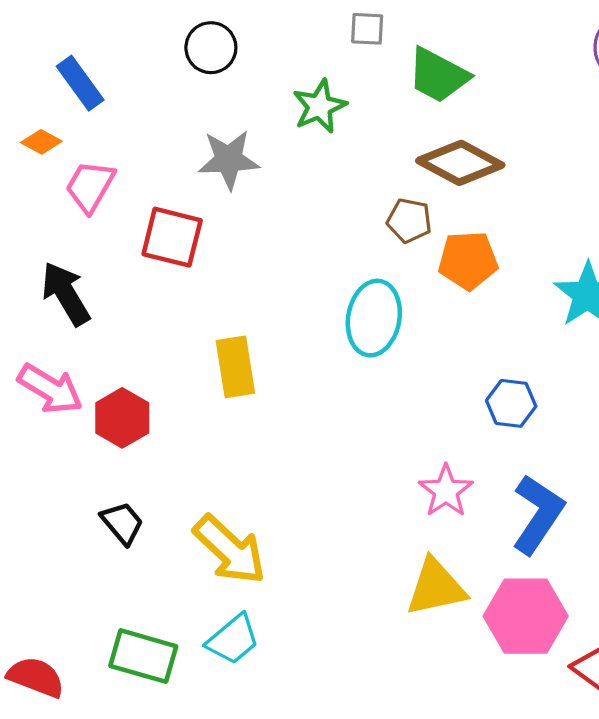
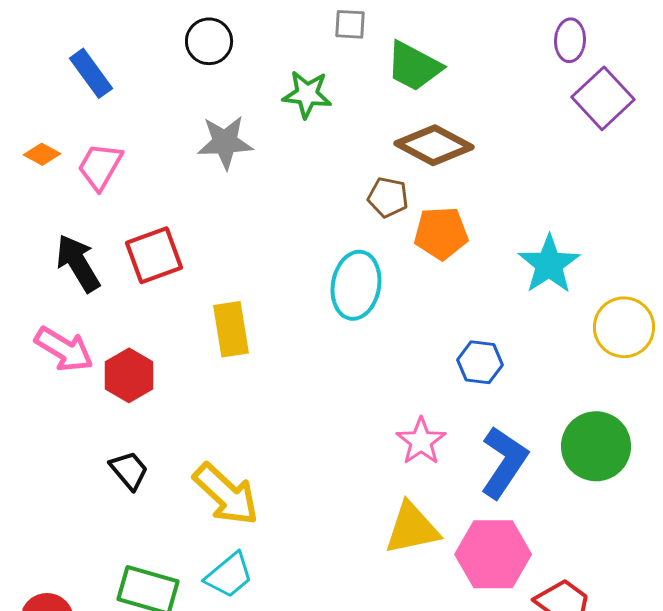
green star: (320, 106) -> (307, 94), turned 30
orange diamond: (41, 142) -> (42, 154), moved
red square: (172, 237) -> (154, 255), moved, turned -34

